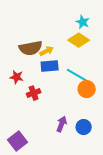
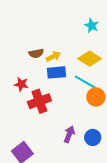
yellow diamond: (79, 40) -> (90, 59), moved
brown semicircle: (31, 48) -> (36, 53), size x0.6
red cross: (34, 93) -> (39, 101), size x1.5

